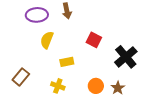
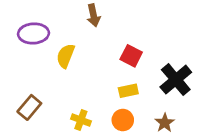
purple ellipse: (37, 15) -> (33, 33), moved
yellow rectangle: (67, 62) -> (128, 91), moved
orange circle: (96, 86) -> (123, 120), moved

